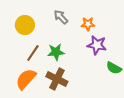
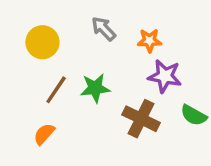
orange semicircle: (26, 79) -> (44, 134), size x0.6
brown cross: (57, 79) -> (141, 119), moved

